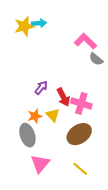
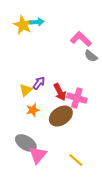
yellow star: (24, 26) -> (23, 25), turned -30
yellow triangle: (53, 115) -> (26, 90), moved, turned 32
brown ellipse: (79, 134) -> (61, 116), moved
gray ellipse: (27, 135) -> (26, 143), moved, turned -40

